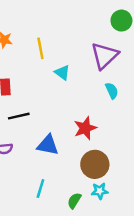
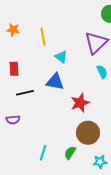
blue triangle: (48, 145) -> (55, 82), moved
cyan star: (100, 191) -> (100, 162), moved
green semicircle: (74, 201) -> (70, 153), moved

